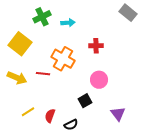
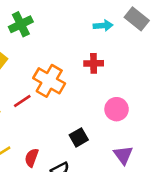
cyan arrow: (68, 23) -> (103, 26), moved
red line: (43, 74) -> (22, 101), turned -40
pink circle: (99, 80) -> (117, 109), moved

